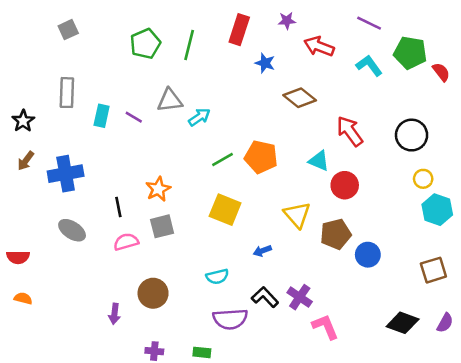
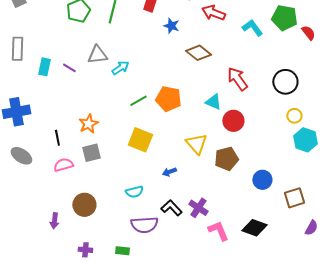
blue circle: (368, 255) -> (262, 180), moved
brown square: (433, 270) -> (294, 198), moved
black diamond: (403, 323) -> (254, 228), moved

